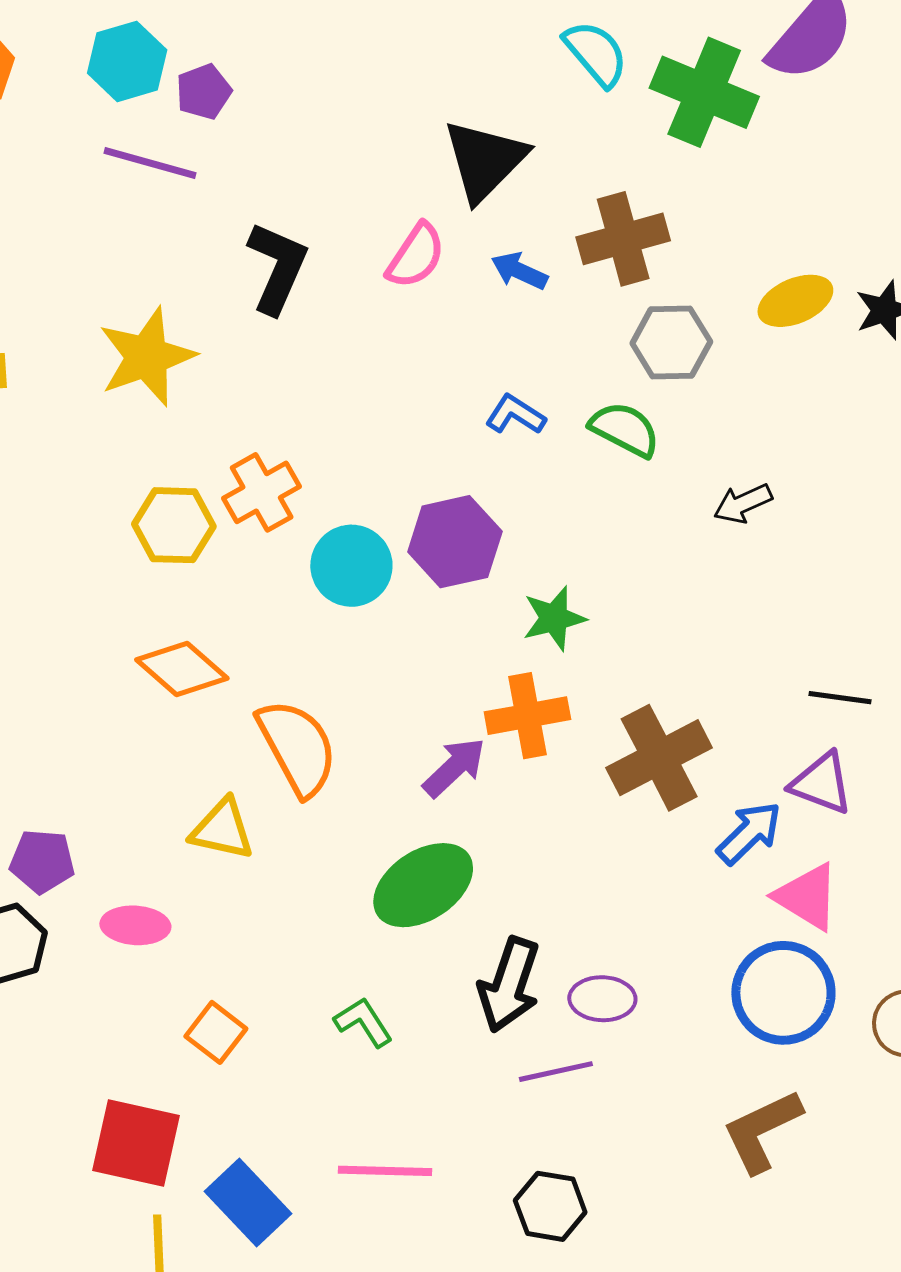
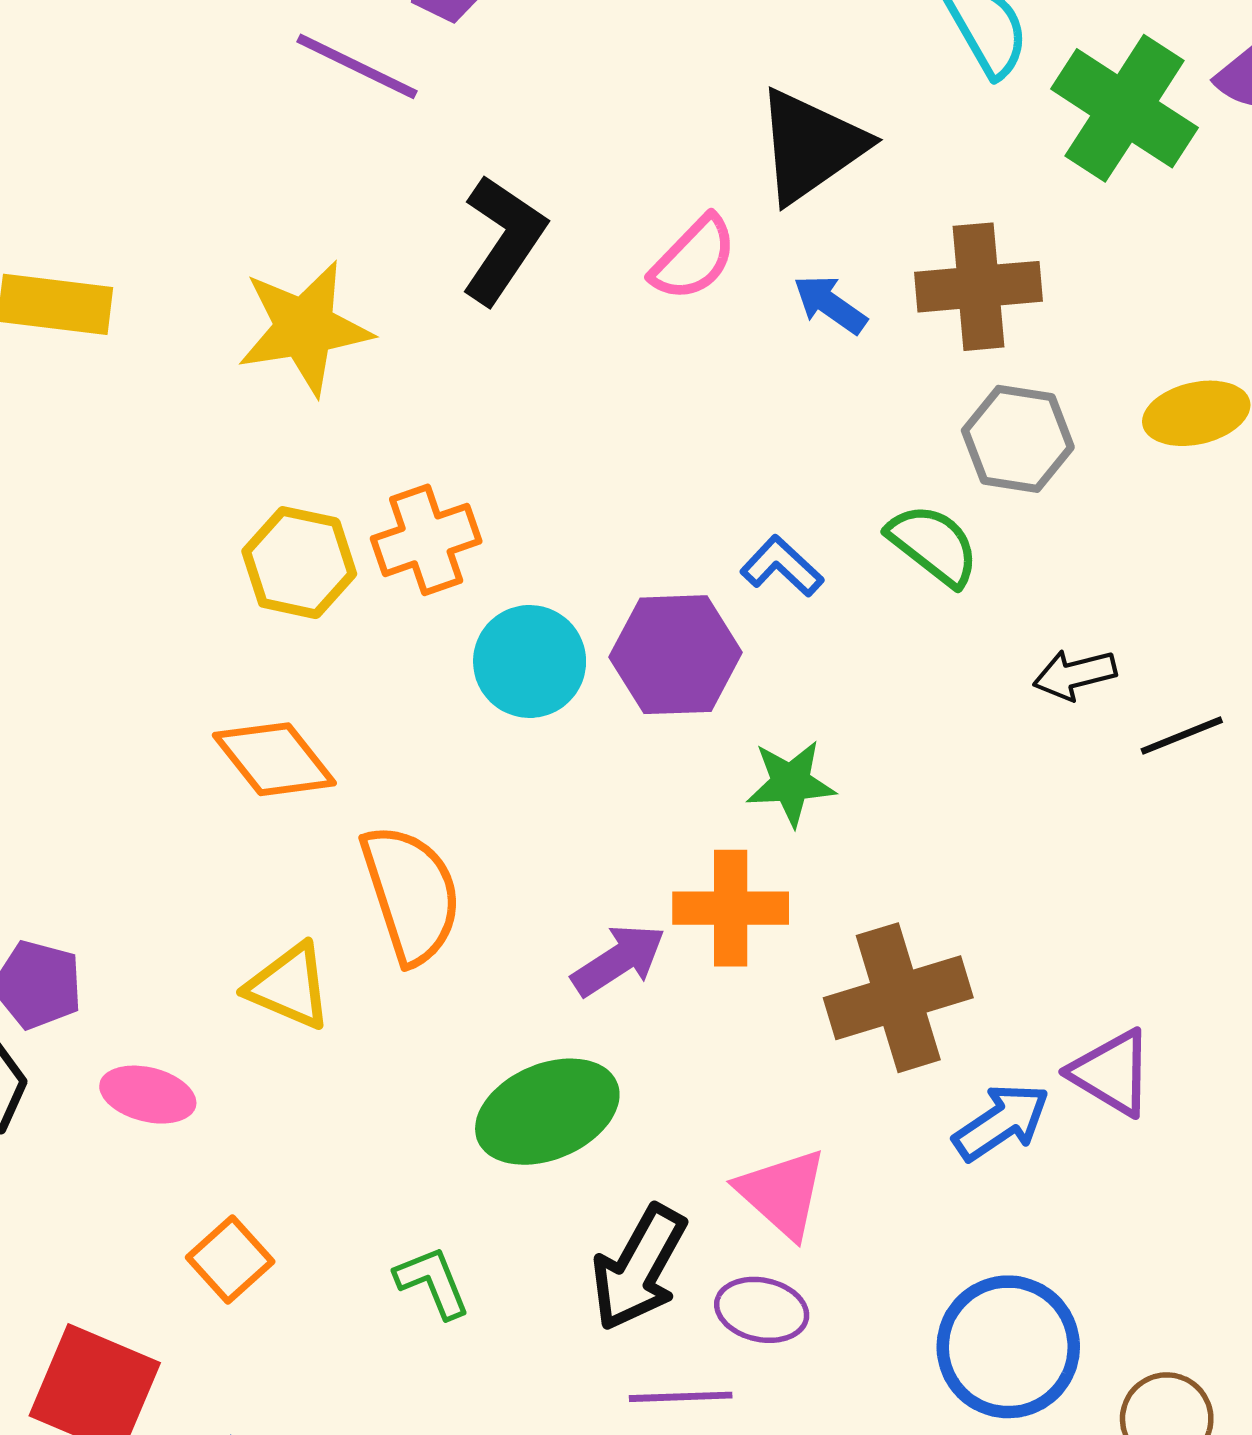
blue L-shape: (515, 415) -> (782, 566), moved
black line: (840, 698) -> (1182, 736), moved, turned -40
pink triangle: (807, 897) -> (782, 1193), moved

